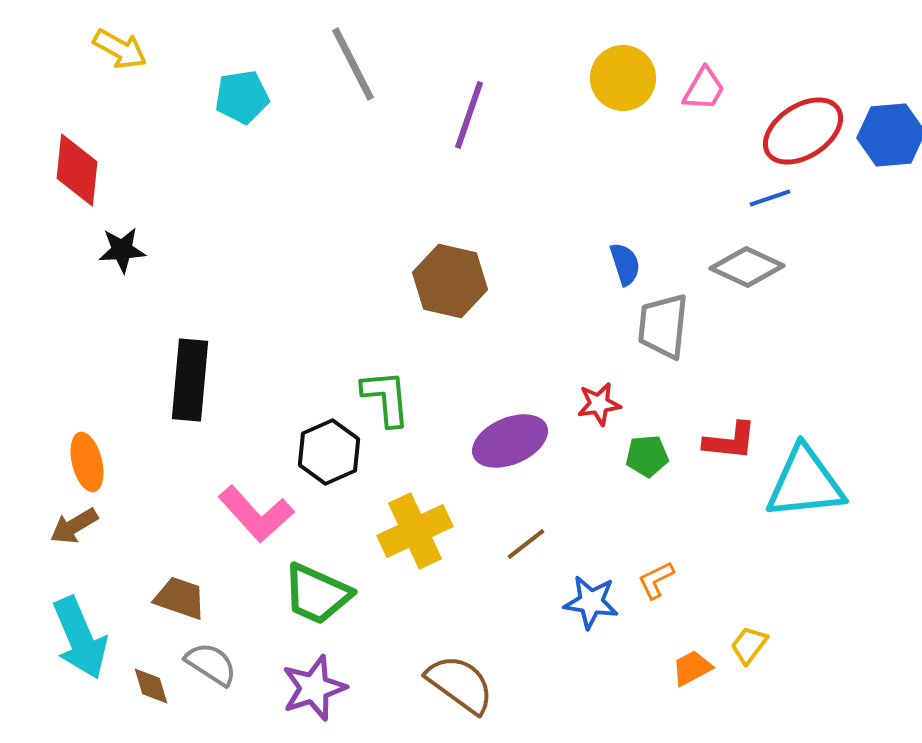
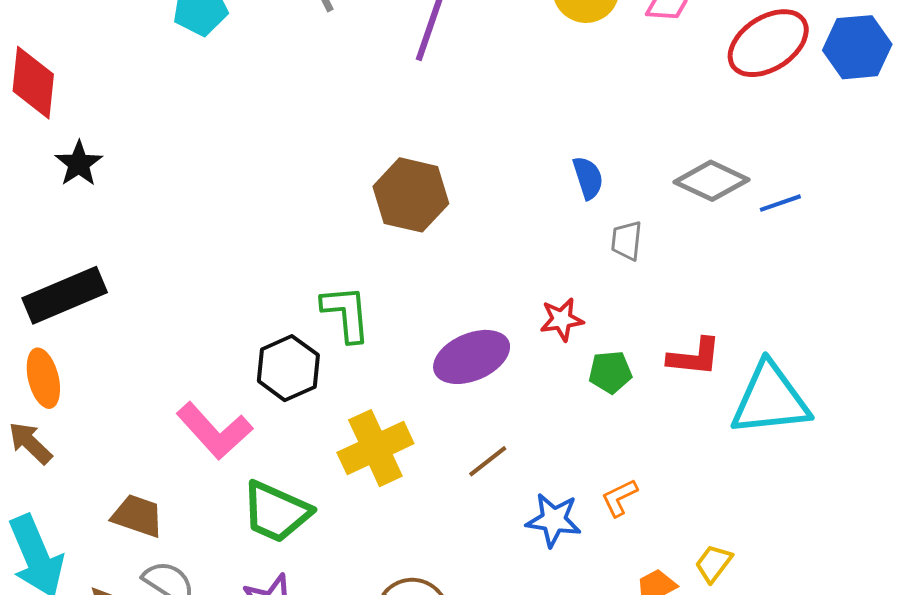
blue line: (770, 198) -> (780, 203), moved
black star: (122, 250) -> (79, 164), turned -30
gray trapezoid: (663, 326) -> (626, 241), size x0.6
black rectangle: (190, 380) -> (65, 295), moved, turned 62
brown arrow: (74, 526) -> (30, 443), turned 75

